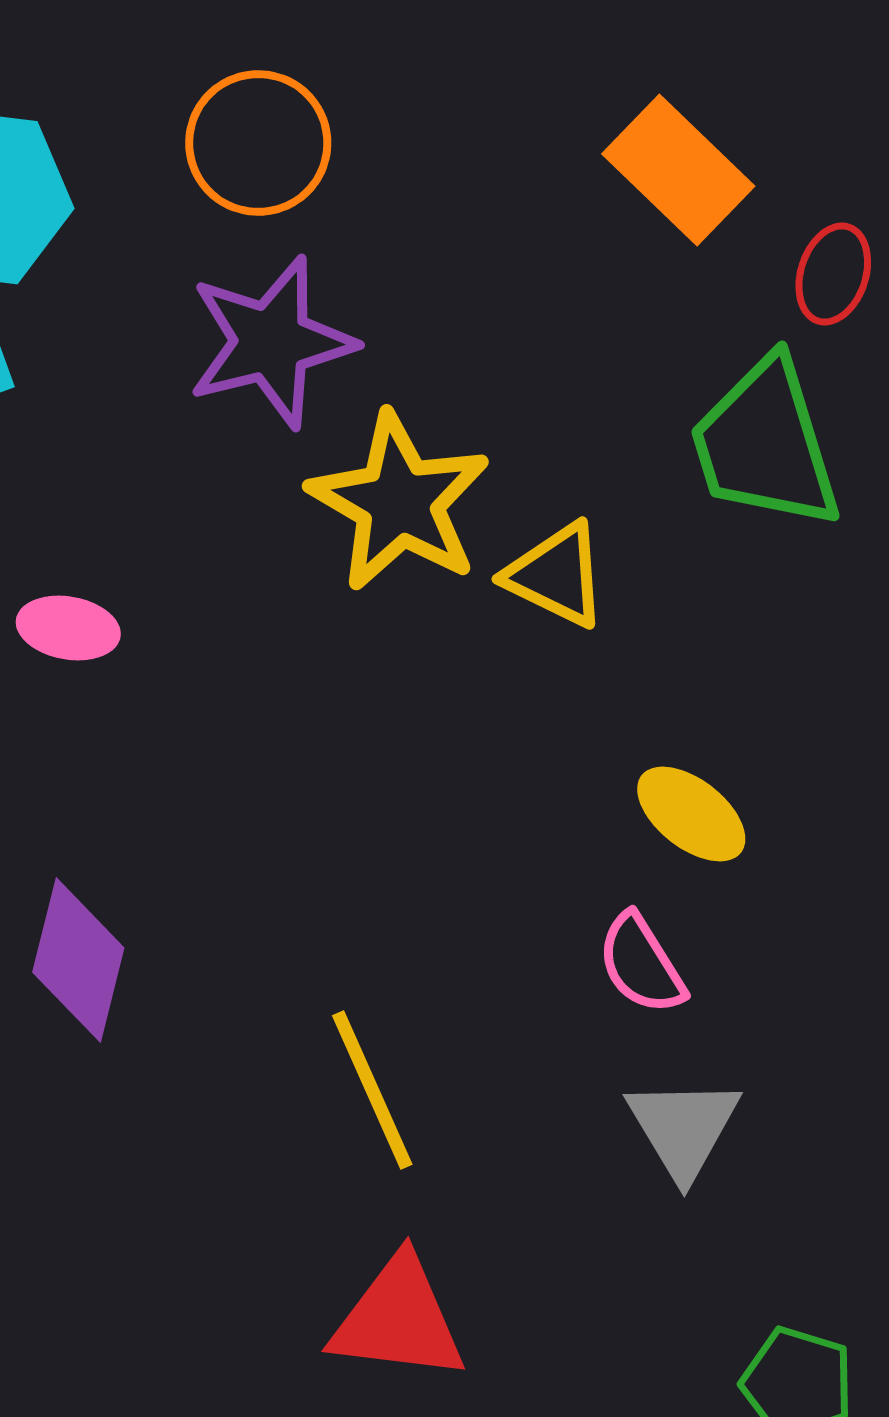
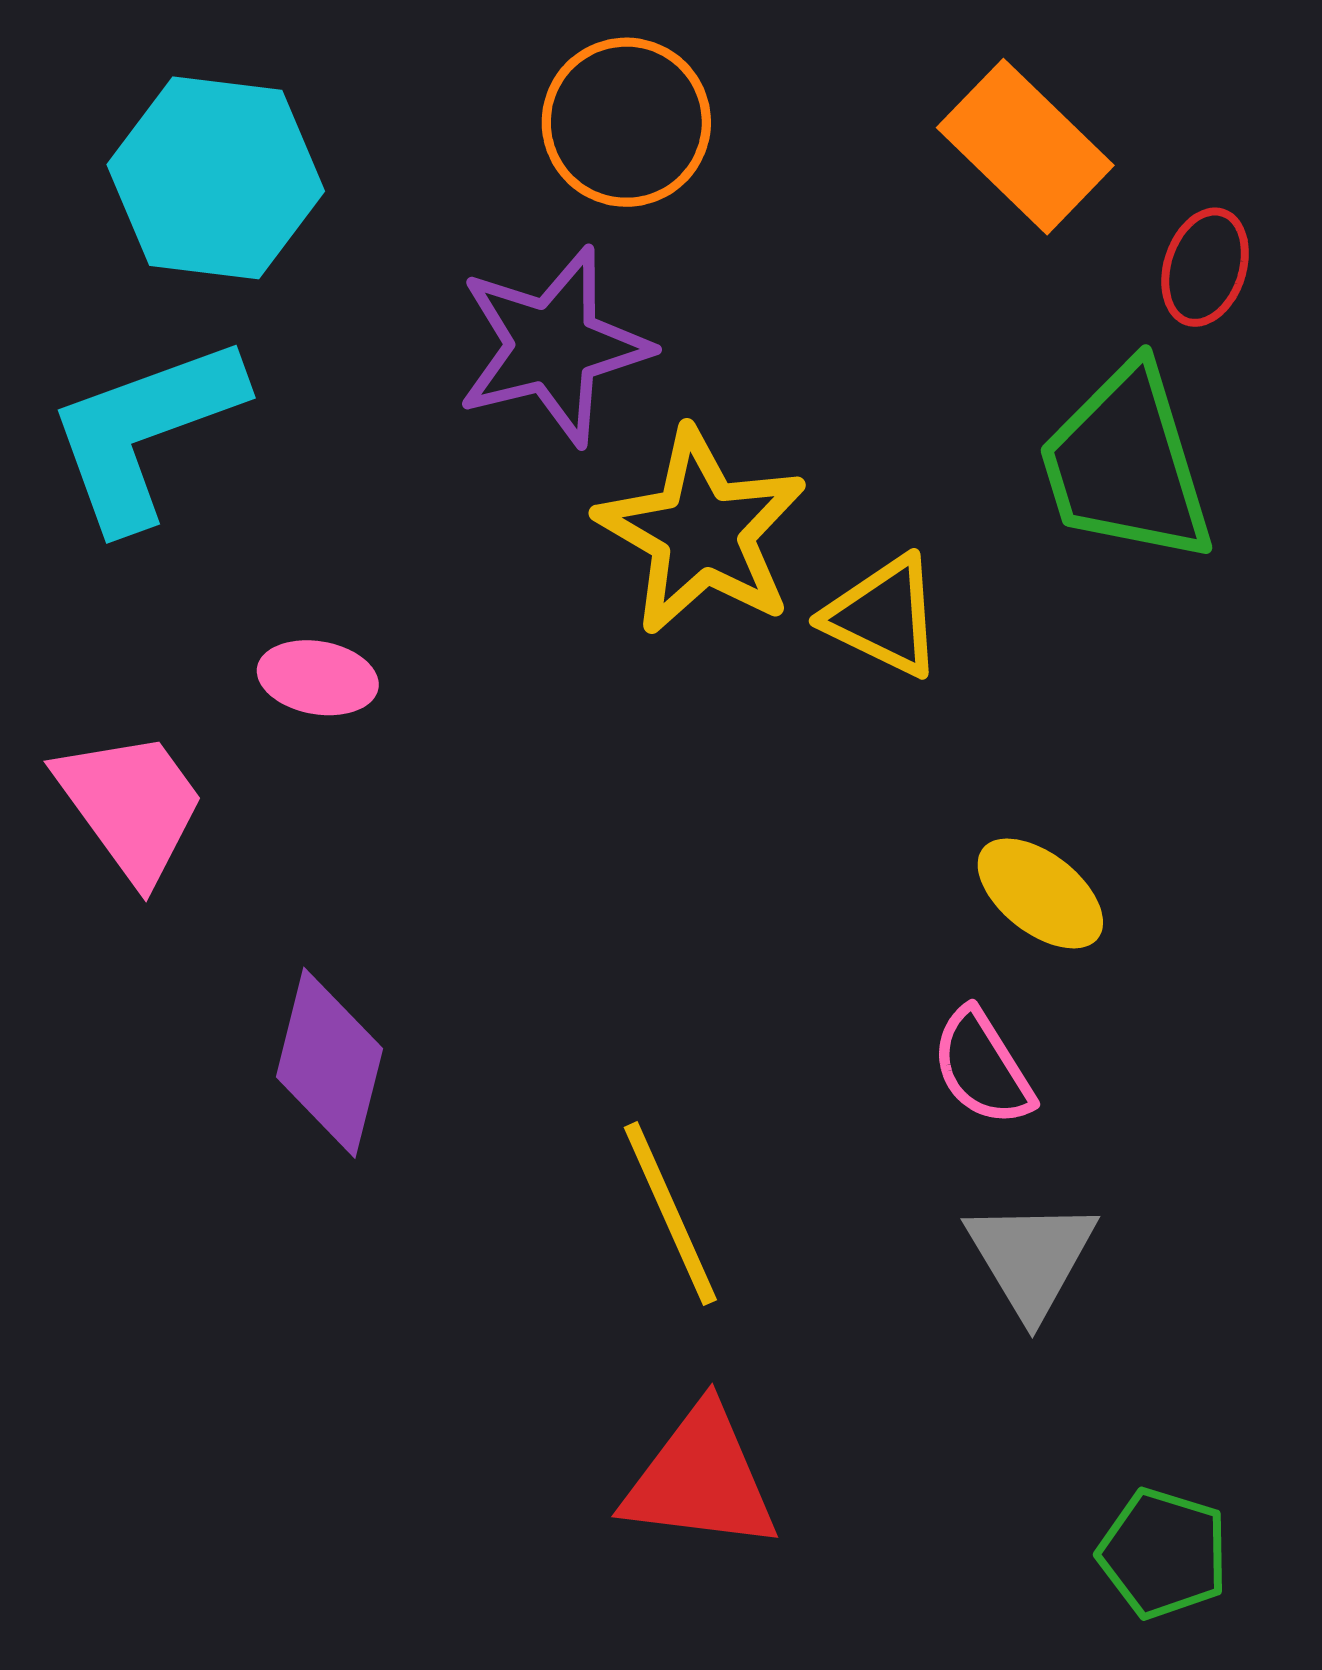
orange circle: (258, 143) -> (626, 122), moved

